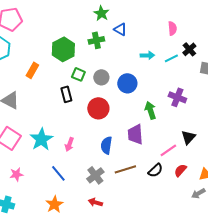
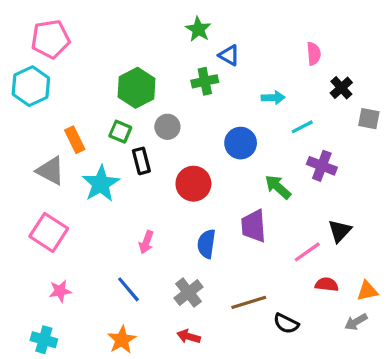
green cross: (96, 40) -> (205, 81), moved
cyan line: (171, 58) -> (302, 127), moved
orange rectangle: (32, 70) -> (75, 140), moved, turned -56
green square: (78, 74) -> (120, 132), moved
gray circle: (101, 77) -> (167, 127), moved
green arrow: (150, 110) -> (278, 187), turned -30
cyan star: (41, 139) -> (101, 184), moved
brown line: (125, 169) -> (249, 302), moved
black semicircle: (155, 170) -> (286, 323), moved, turned 70
red semicircle: (180, 170) -> (327, 284), turned 56

